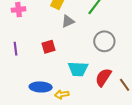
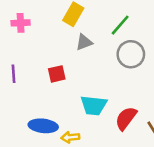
gray circle: (104, 41) -> (131, 54), moved

